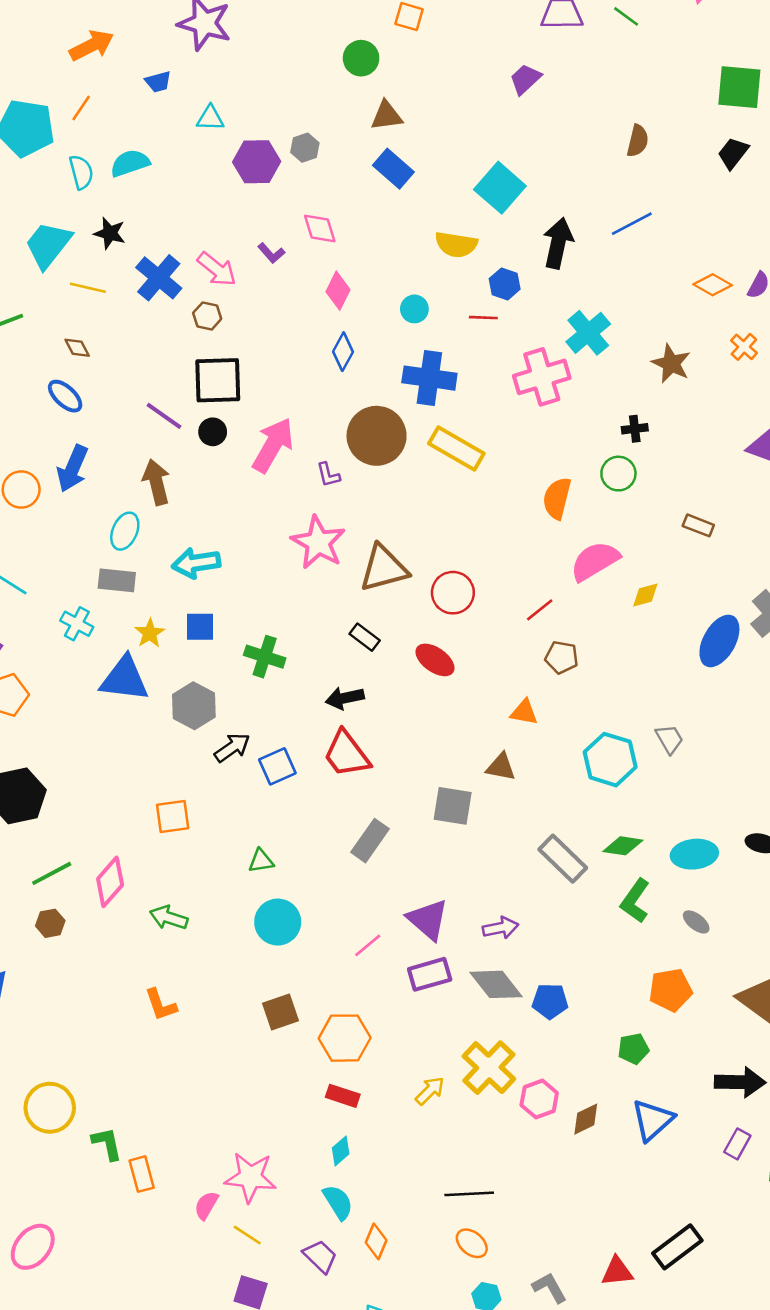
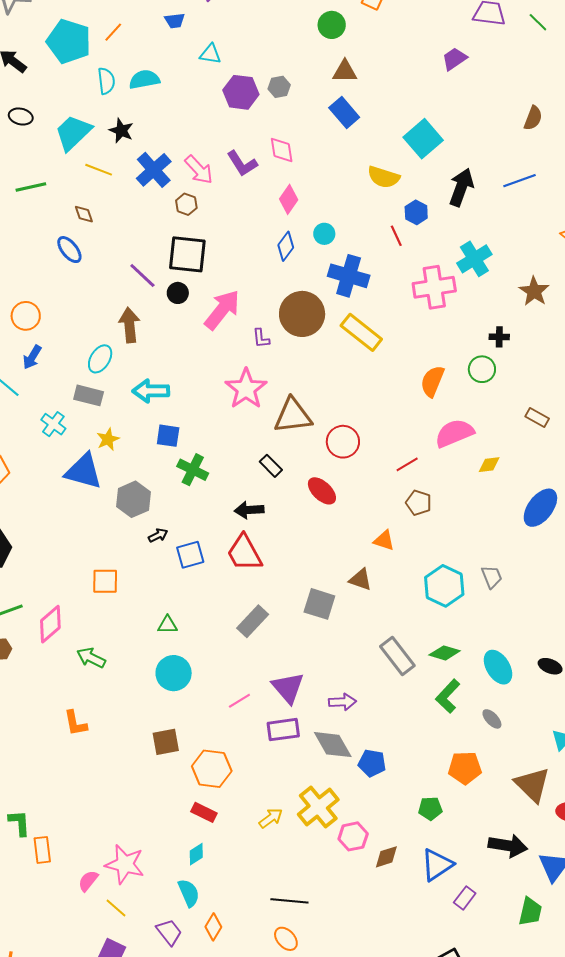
purple L-shape: (271, 253) -> (242, 163), size x1.5
cyan circle: (414, 309) -> (324, 234), moved
red line: (483, 318) -> (396, 236), turned 55
blue arrow: (73, 469) -> (32, 357), moved, size x0.7
blue square: (200, 627) -> (168, 436), moved
black arrow: (232, 748) -> (158, 535), size x0.7
cyan ellipse: (694, 854) -> (498, 667), turned 56
purple rectangle: (737, 1144) -> (465, 898), moved

